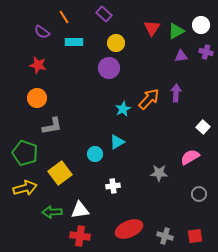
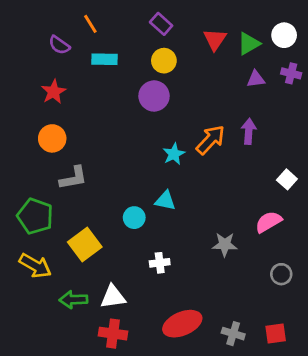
purple rectangle: (104, 14) -> (161, 24), moved
red star: (38, 65) -> (54, 92), turned 30
cyan triangle: (117, 142) -> (165, 201), turned 42
yellow arrow: (25, 188) -> (35, 266), turned 45

